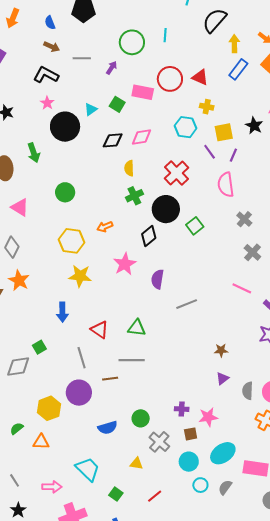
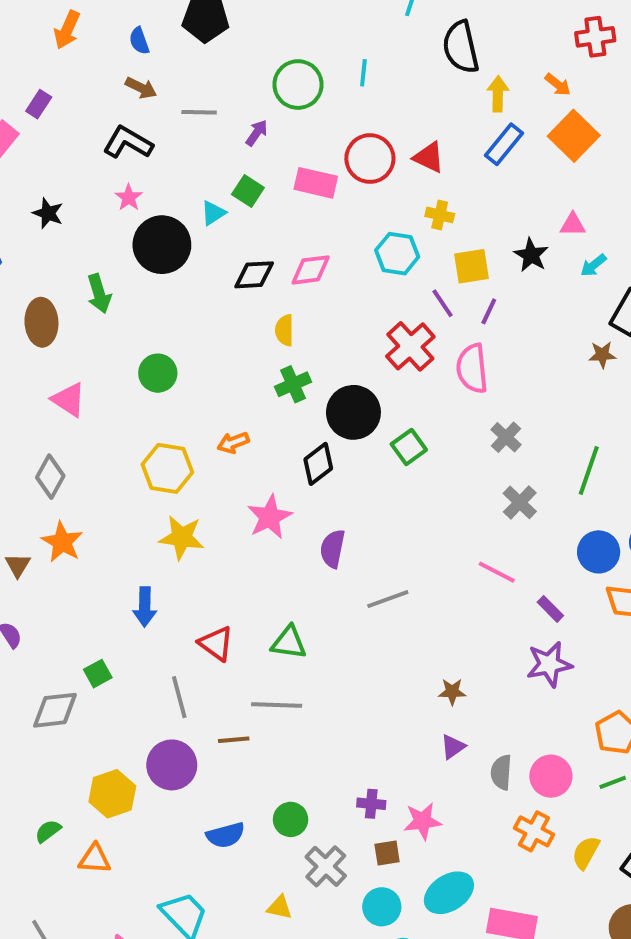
black semicircle: (215, 20) -> (461, 47), turned -56
green square: (117, 104) -> (248, 191), moved
red cross: (176, 173) -> (410, 346), moved

